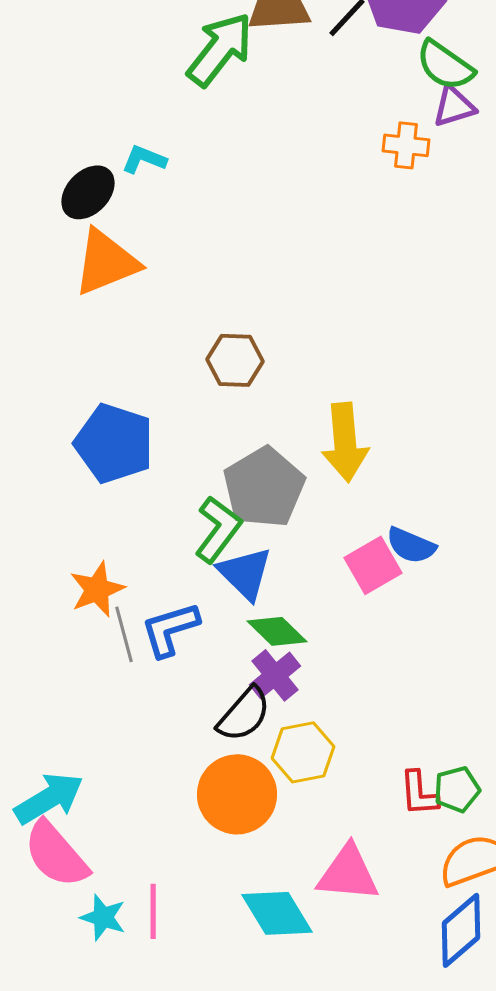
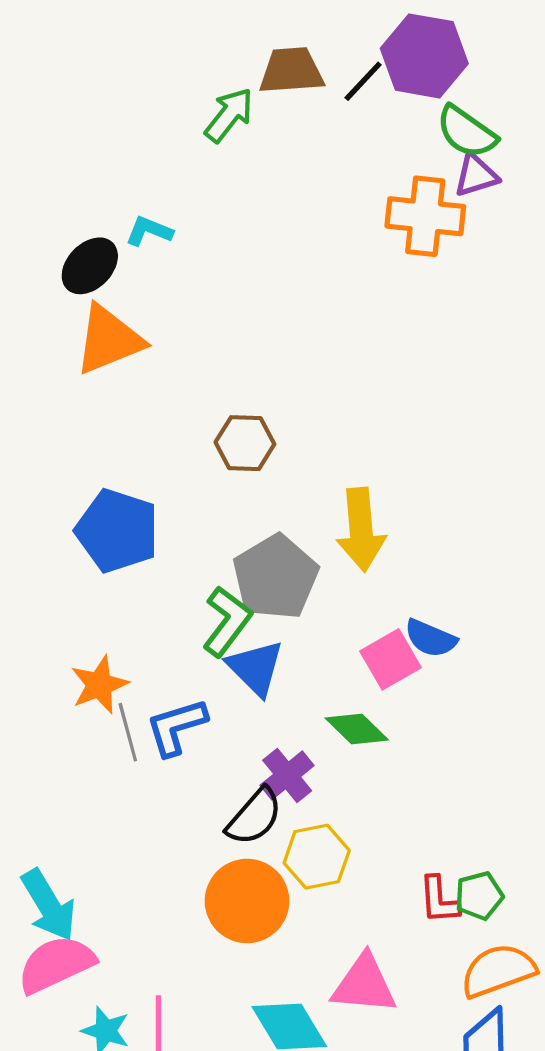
green arrow: (220, 49) -> (229, 115), size x0.7
orange cross: (406, 145) -> (425, 216), size x1.6
green diamond: (277, 631) -> (357, 729), moved
cyan arrow: (49, 798) -> (49, 905), turned 90
pink semicircle: (56, 854) -> (56, 964), turned 106

